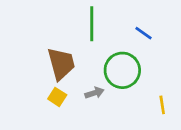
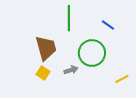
yellow line: (162, 105) -> (122, 79), turned 72

